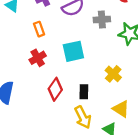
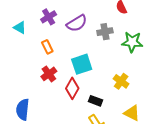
red diamond: (55, 89) -> (72, 88), moved
black rectangle: (84, 92) -> (95, 101), turned -64

